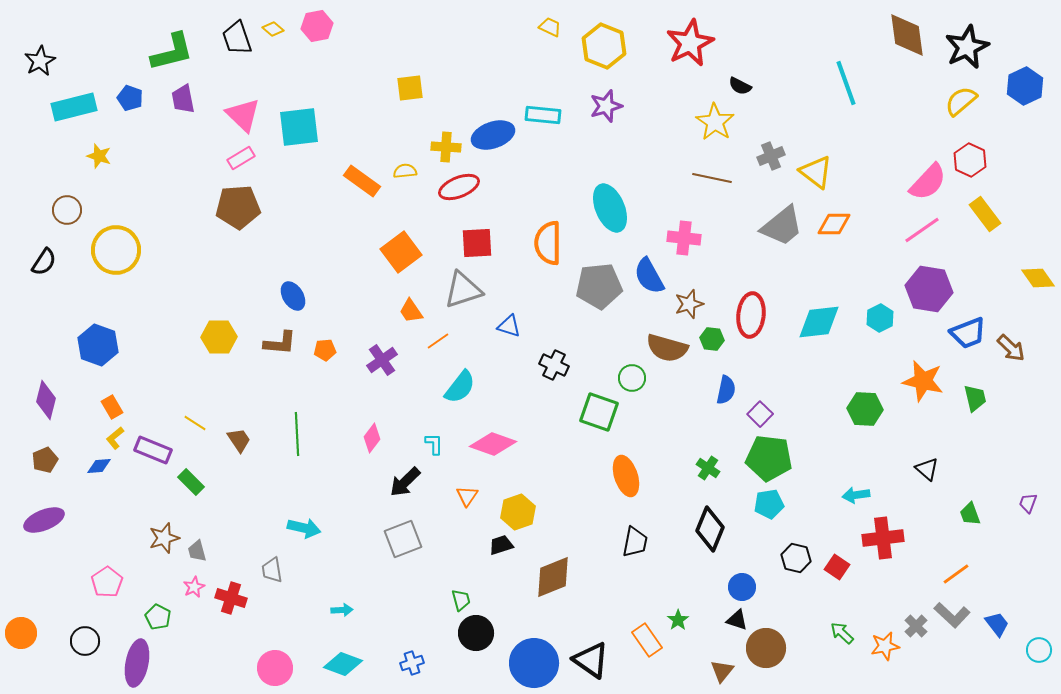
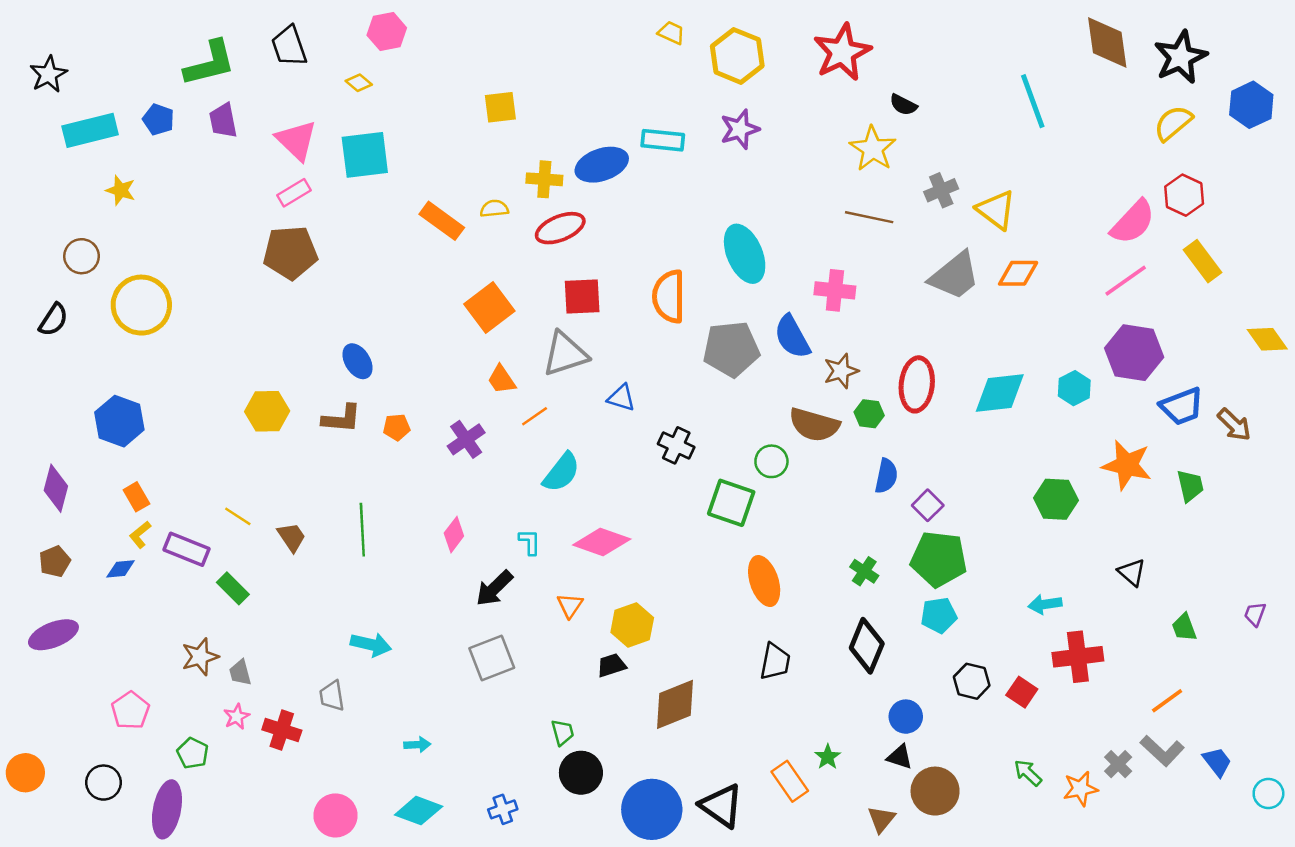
yellow diamond: (273, 29) -> (359, 83), moved

